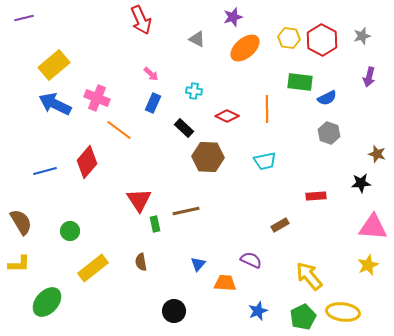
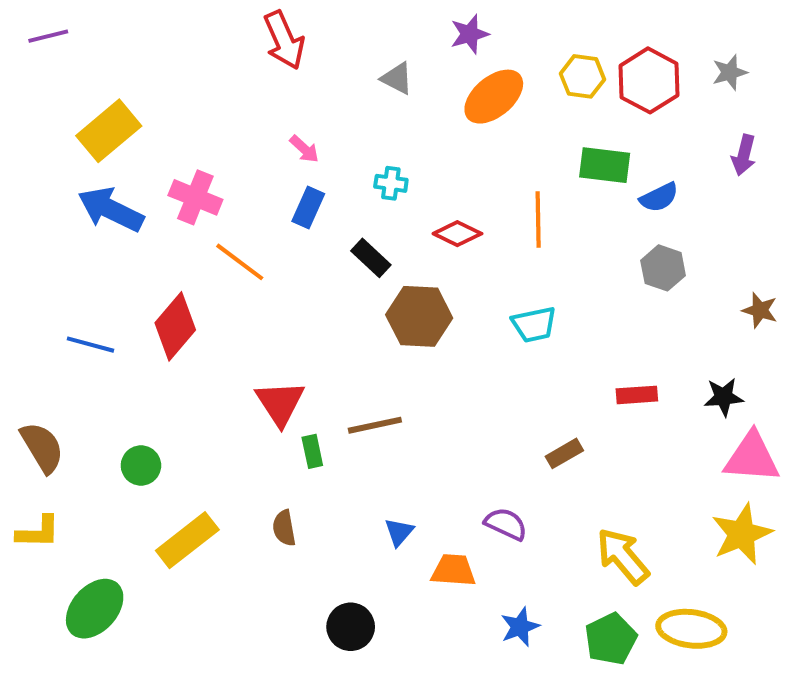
blue line: (45, 171) -> (91, 345), turned 30
black star: (361, 183) -> (724, 397), moved
yellow star: (368, 265) -> (742, 534), size x1.4

